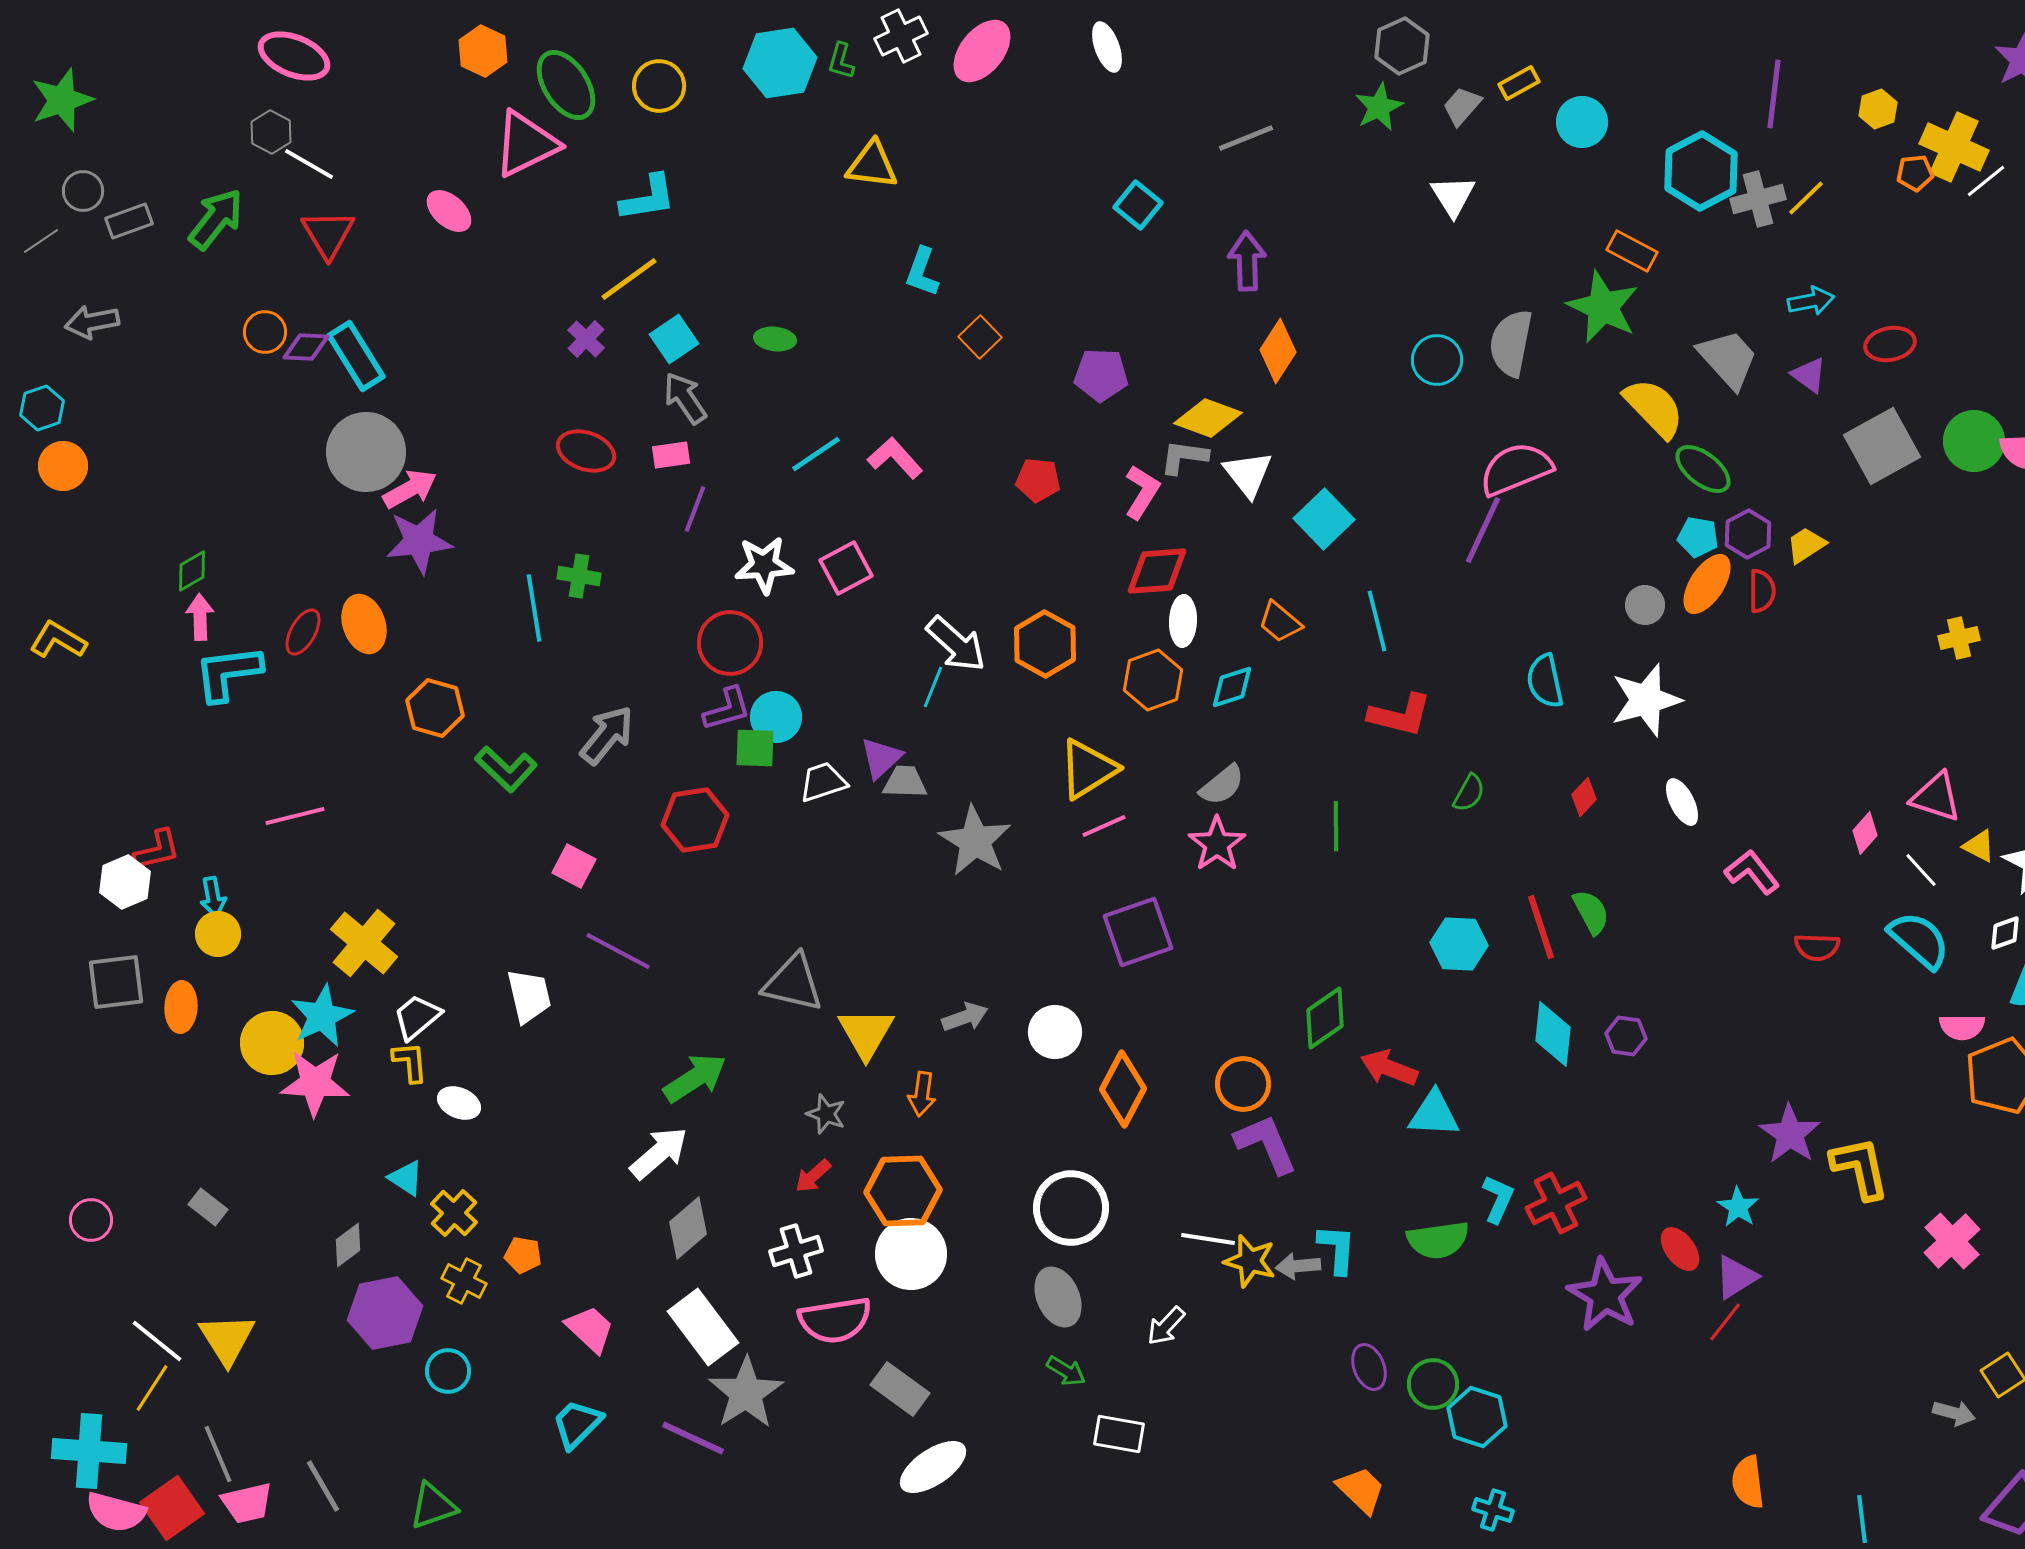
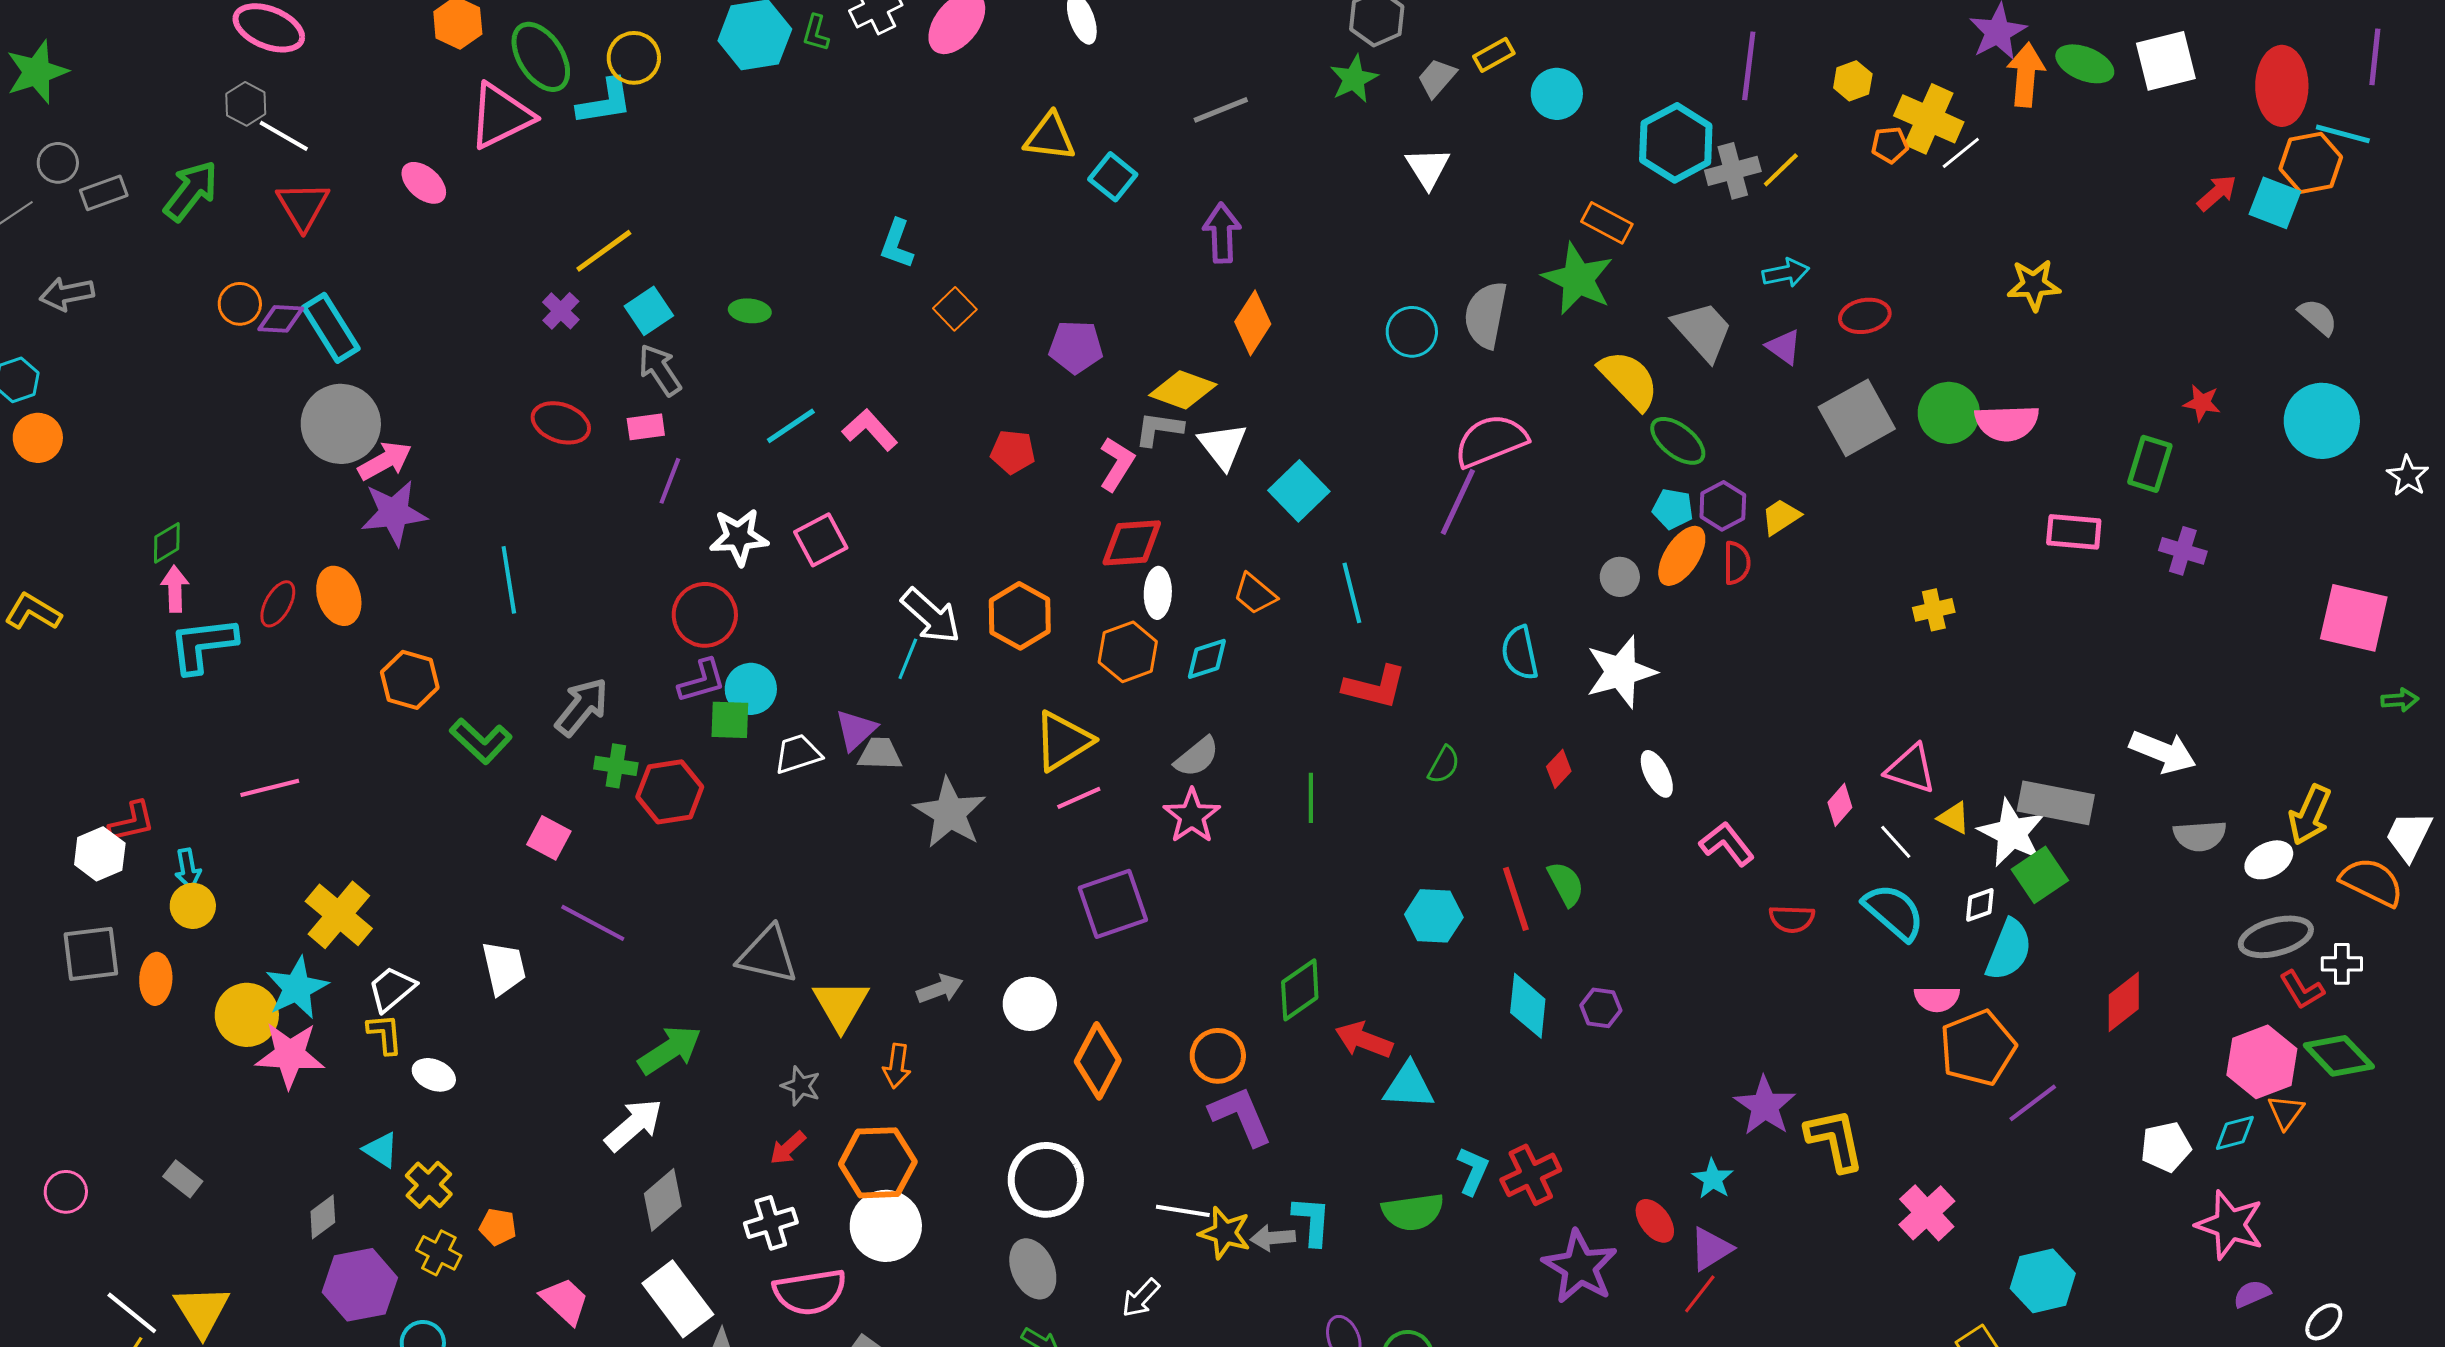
yellow triangle: (872, 165) -> (1050, 137), moved
cyan L-shape: (648, 198) -> (605, 102), moved
green cross: (579, 576) -> (616, 766), moved

